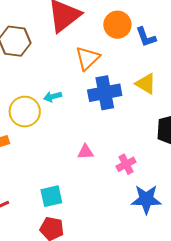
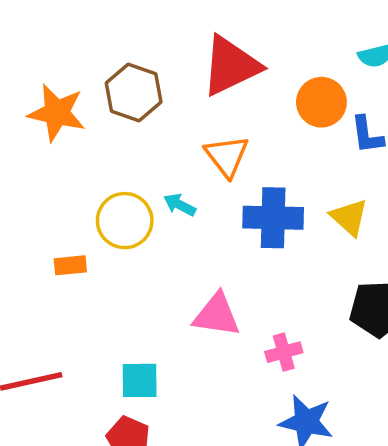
orange triangle: (88, 58) -> (227, 156), moved, turned -36
cyan arrow: (53, 97) -> (180, 205), turned 30
pink triangle: (85, 152) -> (217, 315), size x1.6

